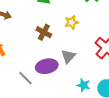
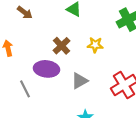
purple ellipse: (47, 66) -> (47, 69), moved

